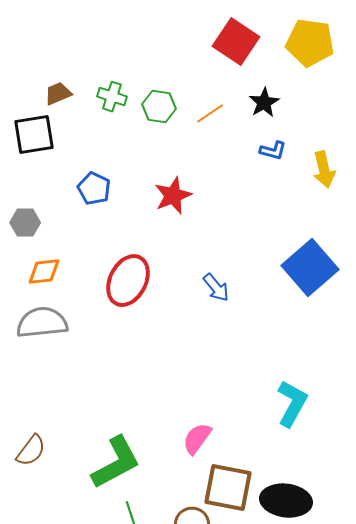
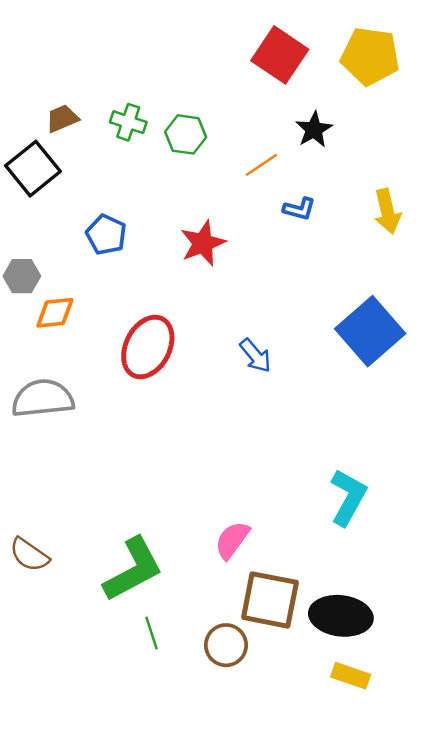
orange line: (210, 114) -> (261, 165), moved
black square: (34, 135) -> (33, 169), turned -30
blue L-shape: (273, 151) -> (299, 209), moved
orange diamond: (44, 272) -> (55, 313), moved
brown semicircle: (31, 451) -> (29, 555), turned 88

